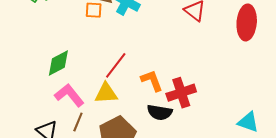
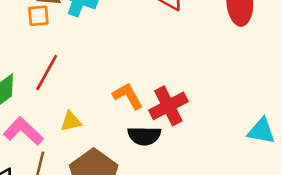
red line: (116, 65) -> (47, 72), moved
yellow triangle: (106, 93) -> (71, 121), size x0.7

